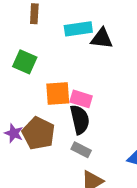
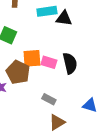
black semicircle: (80, 120) -> (70, 63), moved
brown pentagon: (38, 133) -> (18, 72), moved

